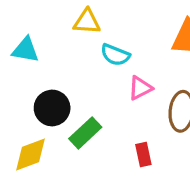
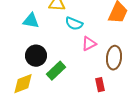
cyan triangle: (25, 50) -> (31, 21), moved
red rectangle: (143, 155) -> (100, 85), moved

